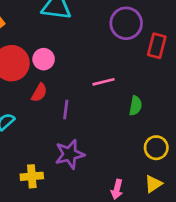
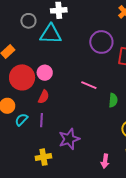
pink line: (103, 82) -> (89, 85), turned 42
purple line: (66, 110) -> (41, 120), moved

